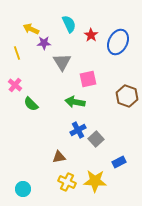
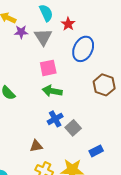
blue ellipse: (118, 42) -> (83, 49), moved
gray triangle: (62, 62) -> (43, 37), moved
pink square: (88, 79) -> (48, 68), moved

